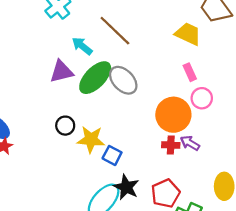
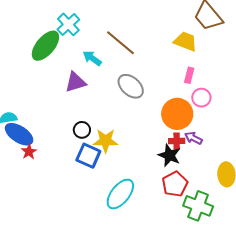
pink rectangle: (190, 72) -> (189, 75), turned 42
green ellipse: (95, 78) -> (45, 46), moved
blue square: (112, 155) -> (88, 156), moved, size x1.4
black star: (126, 187) -> (169, 155), moved

